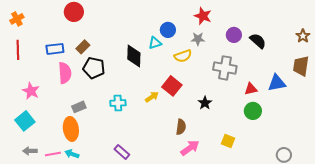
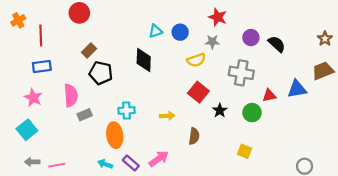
cyan triangle: (155, 43) -> (155, 31), moved
blue rectangle: (55, 49) -> (42, 66), moved
red line: (18, 50) -> (41, 35), moved
brown trapezoid: (301, 66) -> (323, 71), turned 60
pink semicircle: (65, 73) -> (71, 95), moved
red square: (172, 86) -> (198, 92), moved
yellow arrow: (152, 97) -> (167, 116), moved, turned 32
green circle: (253, 111) -> (252, 113), moved
orange ellipse: (71, 129) -> (115, 135), moved
pink arrow: (190, 148) -> (159, 159), moved
cyan arrow: (72, 154) -> (105, 164), moved

